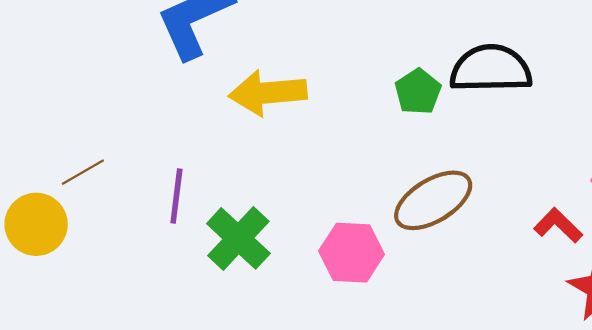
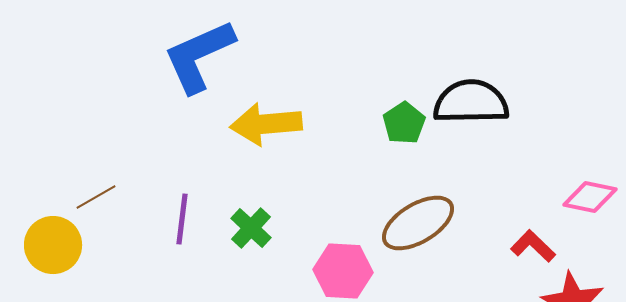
green cross: (238, 238) -> (251, 228), moved, size x0.7

